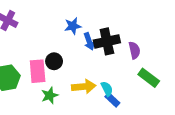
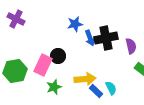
pink rectangle: (38, 71) -> (43, 65), turned 30
cyan semicircle: (107, 89) -> (111, 88), moved
blue rectangle: (112, 100) -> (96, 91), moved

